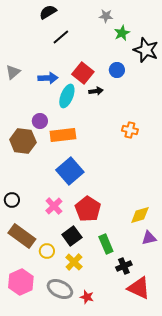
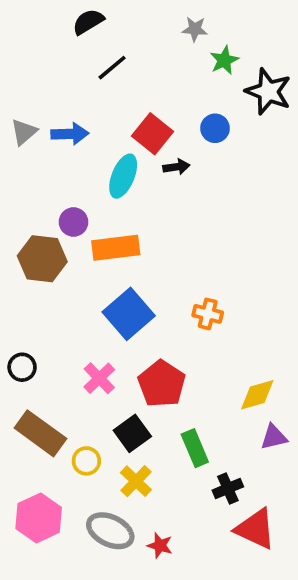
blue arrow: (48, 78) -> (70, 134), moved
orange cross: (130, 130) -> (208, 314), moved

